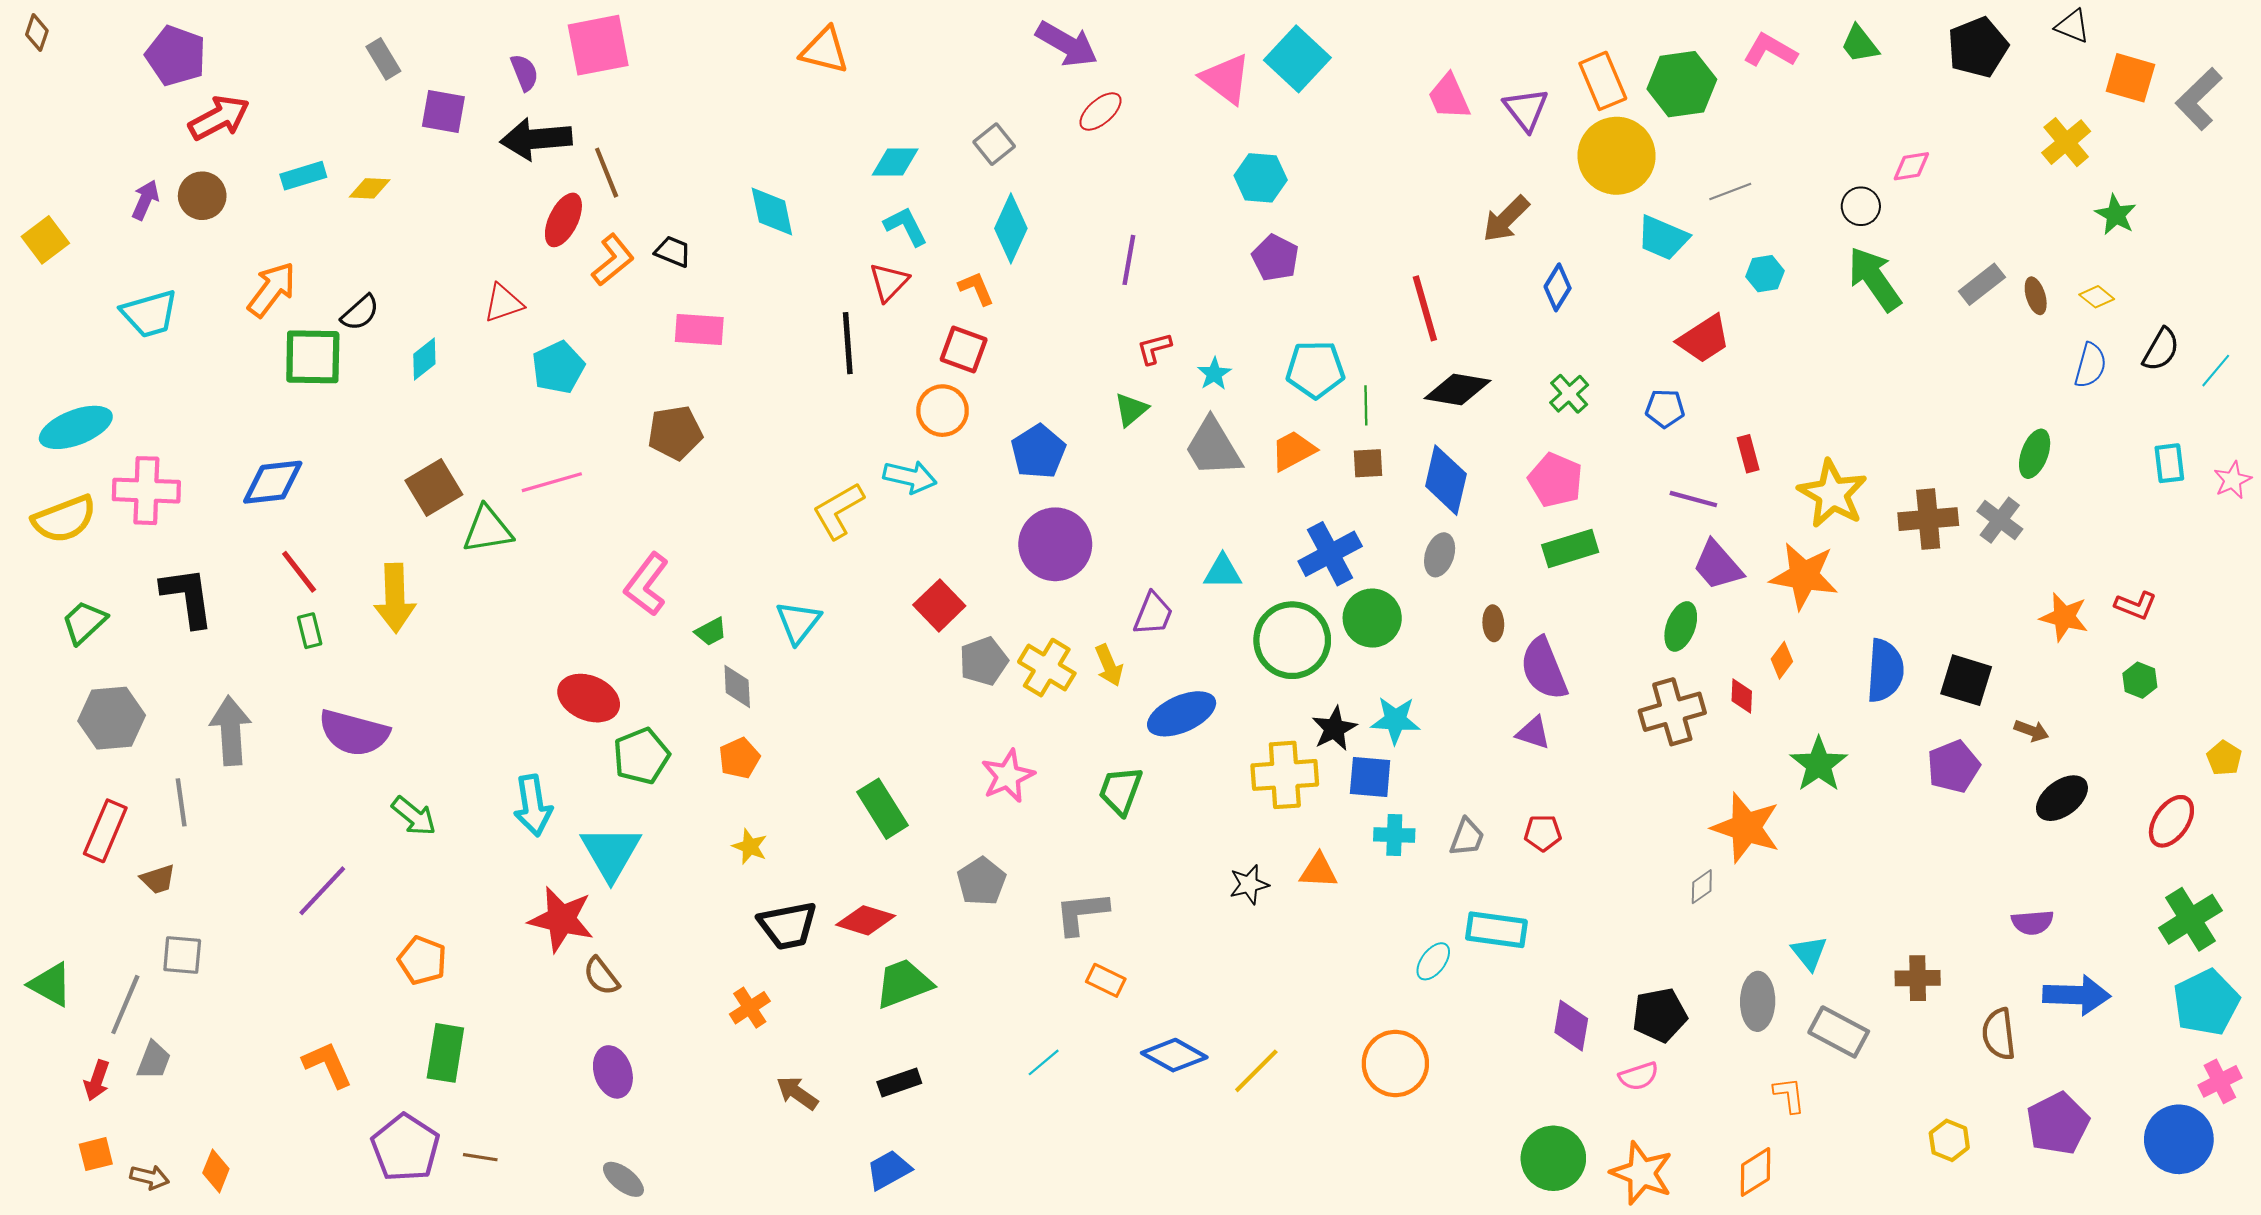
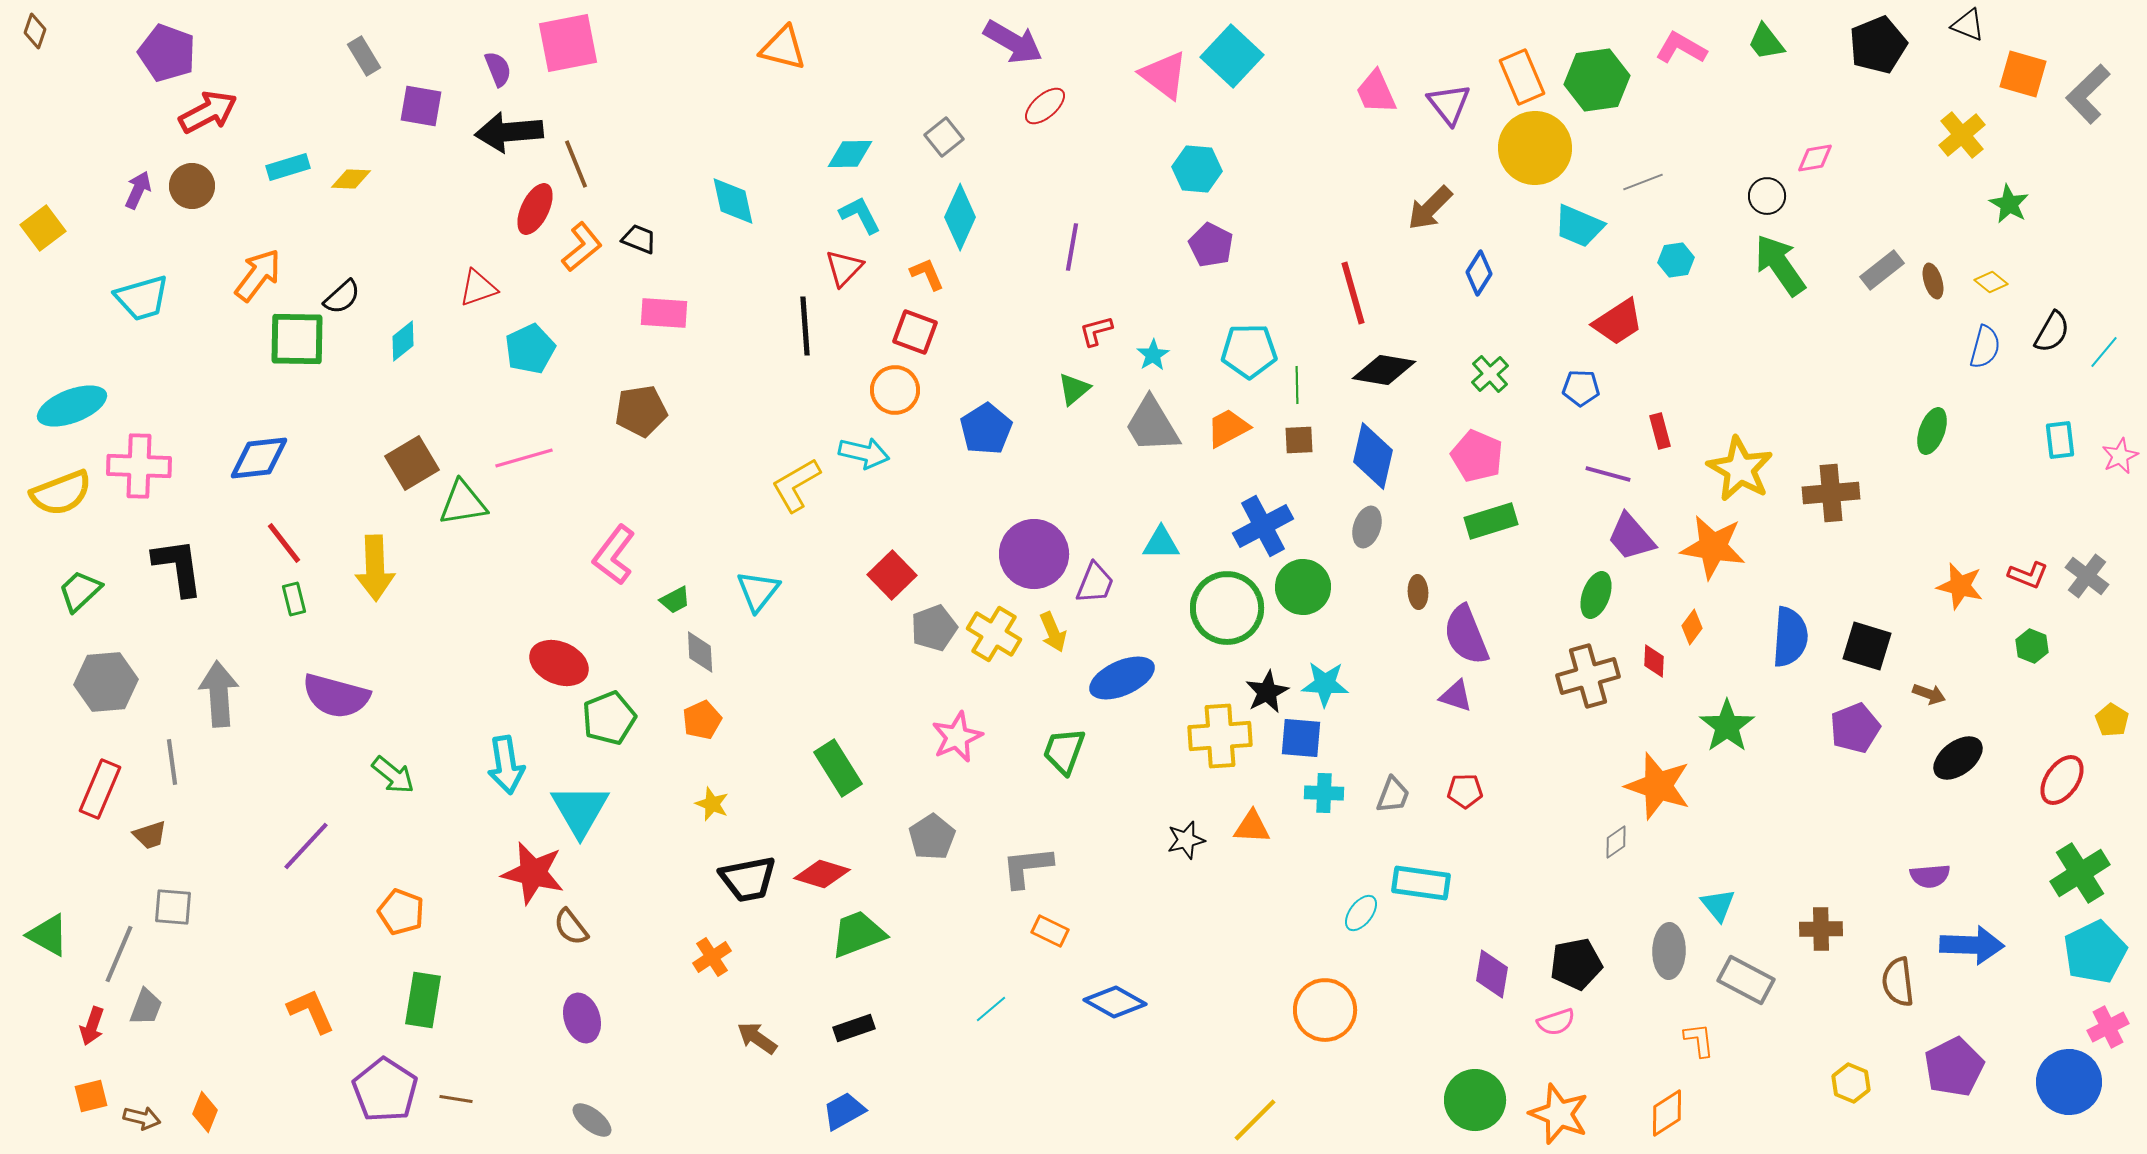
gray cross: (2000, 520) -> (2087, 576), moved
purple circle: (1055, 544) -> (1034, 554), moved
yellow line: (1256, 1071) -> (1255, 1120), moved

